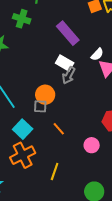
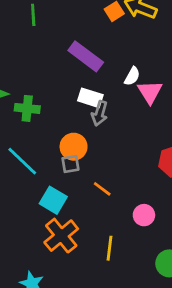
green cross: (22, 19) -> (27, 108), moved
pink circle: (92, 145) -> (144, 215), moved

